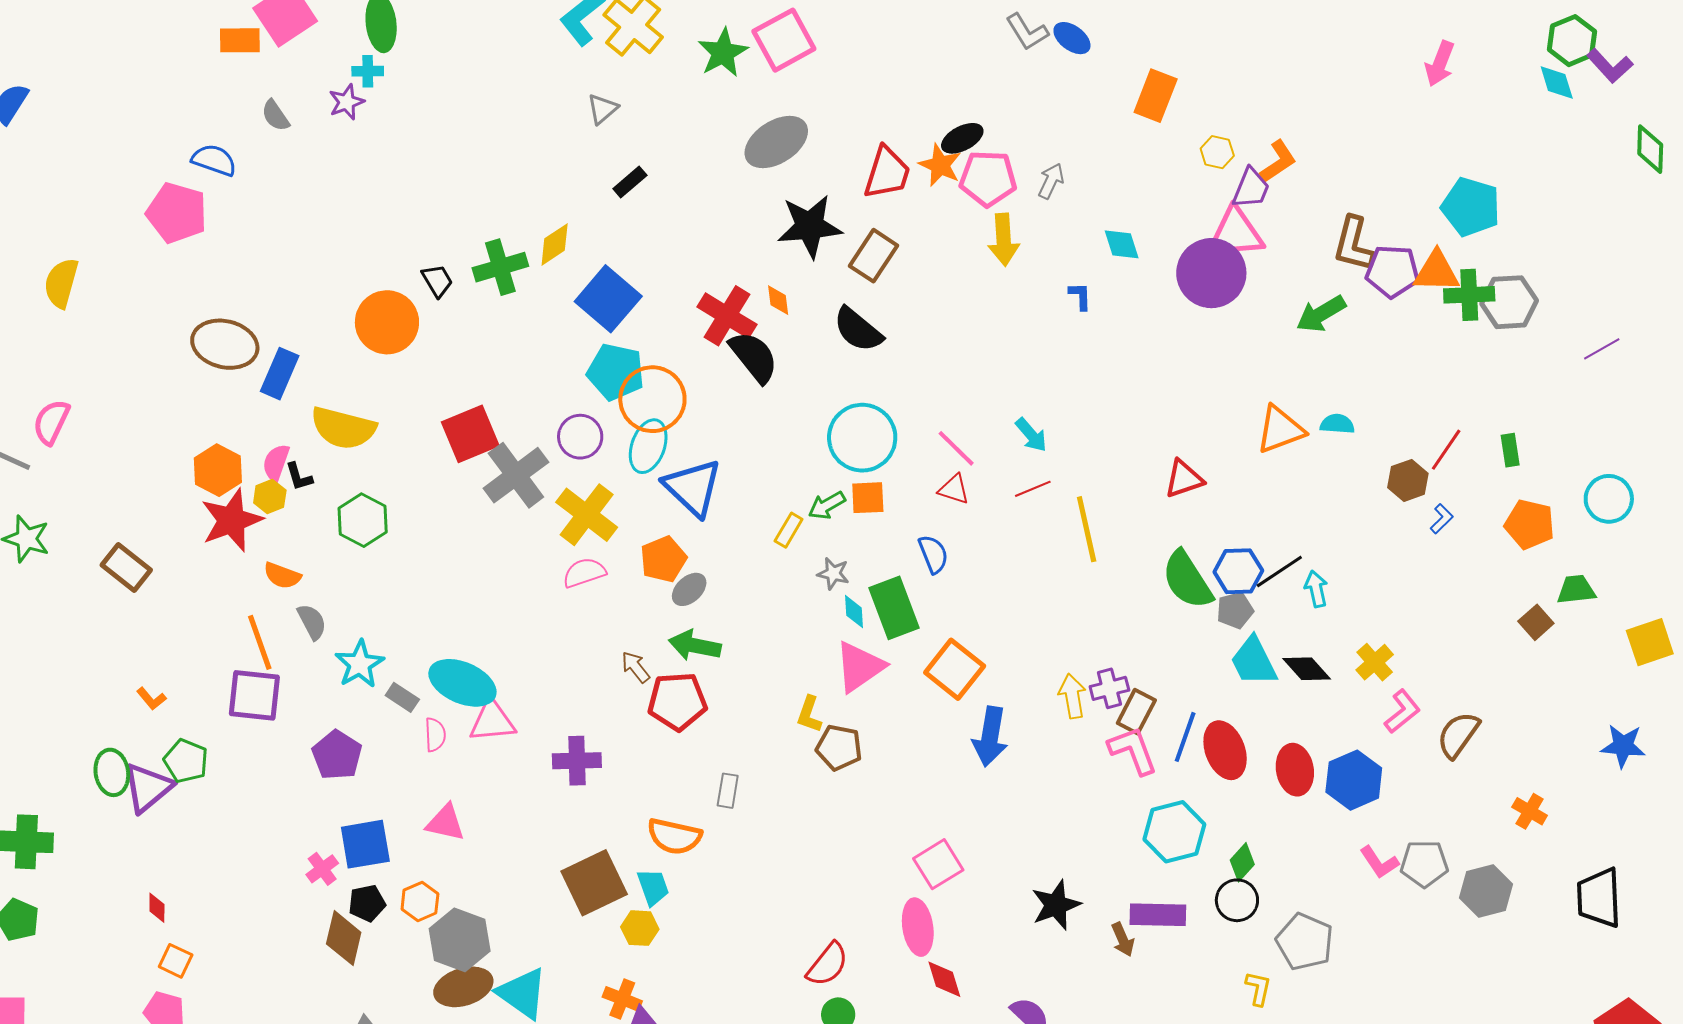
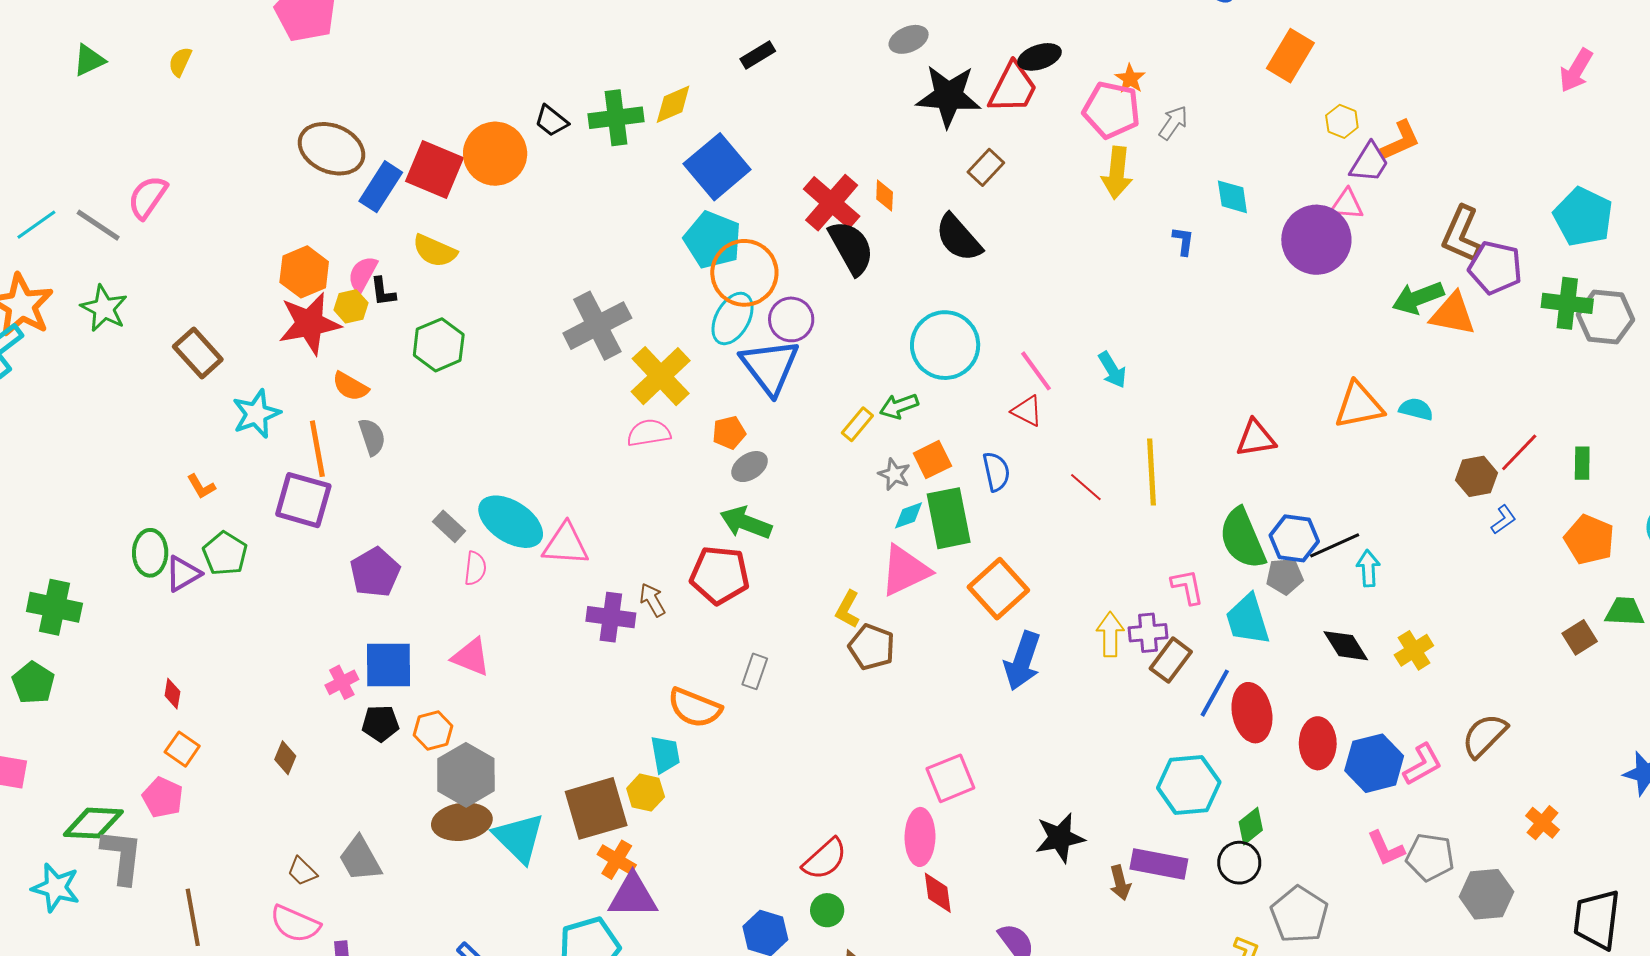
black ellipse: (962, 138) -> (1039, 57), moved
gray ellipse: (776, 142) -> (909, 39), size x0.6
orange star: (940, 165) -> (1130, 79), moved, size x0.7
black star: (810, 226) -> (949, 96), moved
pink triangle: (1236, 233) -> (1347, 204), size x0.6
brown rectangle: (873, 256) -> (986, 167), size x0.7
orange triangle: (1436, 272) -> (1453, 314), moved
black trapezoid: (437, 281) -> (551, 121), turned 150
yellow semicircle: (61, 283) -> (180, 62), size x0.6
yellow semicircle: (343, 428) -> (435, 251), size x0.7
red square: (470, 434) -> (434, 170), moved, turned 36
purple circle: (580, 437) -> (791, 319), moved
red line: (1033, 489) -> (1086, 487), moved, turned 54
orange square: (868, 498) -> (932, 460), moved, turned -33
orange pentagon: (663, 559) -> (729, 433), size x0.7
cyan diamond: (854, 612) -> (909, 515), turned 64
cyan trapezoid: (1254, 661) -> (1248, 620), moved
cyan star: (360, 664) -> (256, 414), moved
brown arrow: (636, 667) -> (652, 600), moved
pink L-shape: (1402, 711) -> (1423, 764), moved
pink triangle: (492, 721) -> (566, 544), moved
pink L-shape: (1133, 751) -> (1187, 587), moved, size x0.7
purple triangle: (148, 788) -> (183, 574), size x0.7
brown square: (594, 883) -> (596, 808), moved
brown diamond: (344, 938) -> (285, 758), moved, size x0.6

